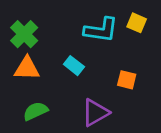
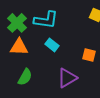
cyan L-shape: (101, 30) -> (46, 20), moved
green semicircle: (35, 111) -> (25, 77), turned 144

